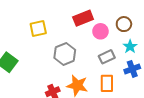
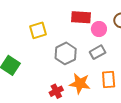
red rectangle: (83, 18) -> (81, 17), turned 30
gray rectangle: (107, 57) -> (98, 52), moved

